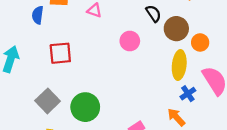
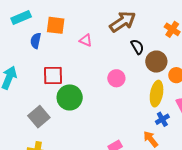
pink circle: (130, 41) -> (116, 78), moved
green circle: (85, 107) -> (70, 97), moved

